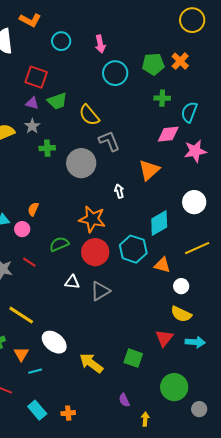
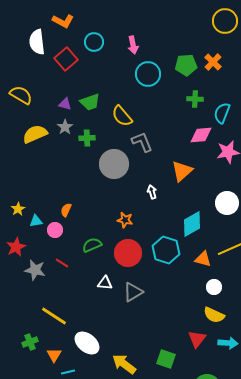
red square: (36, 77) -> (66, 59), moved, turned 30
green cross: (47, 148) -> (87, 138), moved
orange star: (92, 219) -> (125, 220), size x0.6
orange triangle: (162, 265) -> (203, 259), moved

